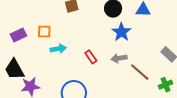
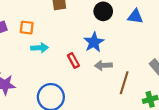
blue star: (121, 32) -> (94, 42), moved
brown line: (140, 72) -> (124, 83), turned 60

